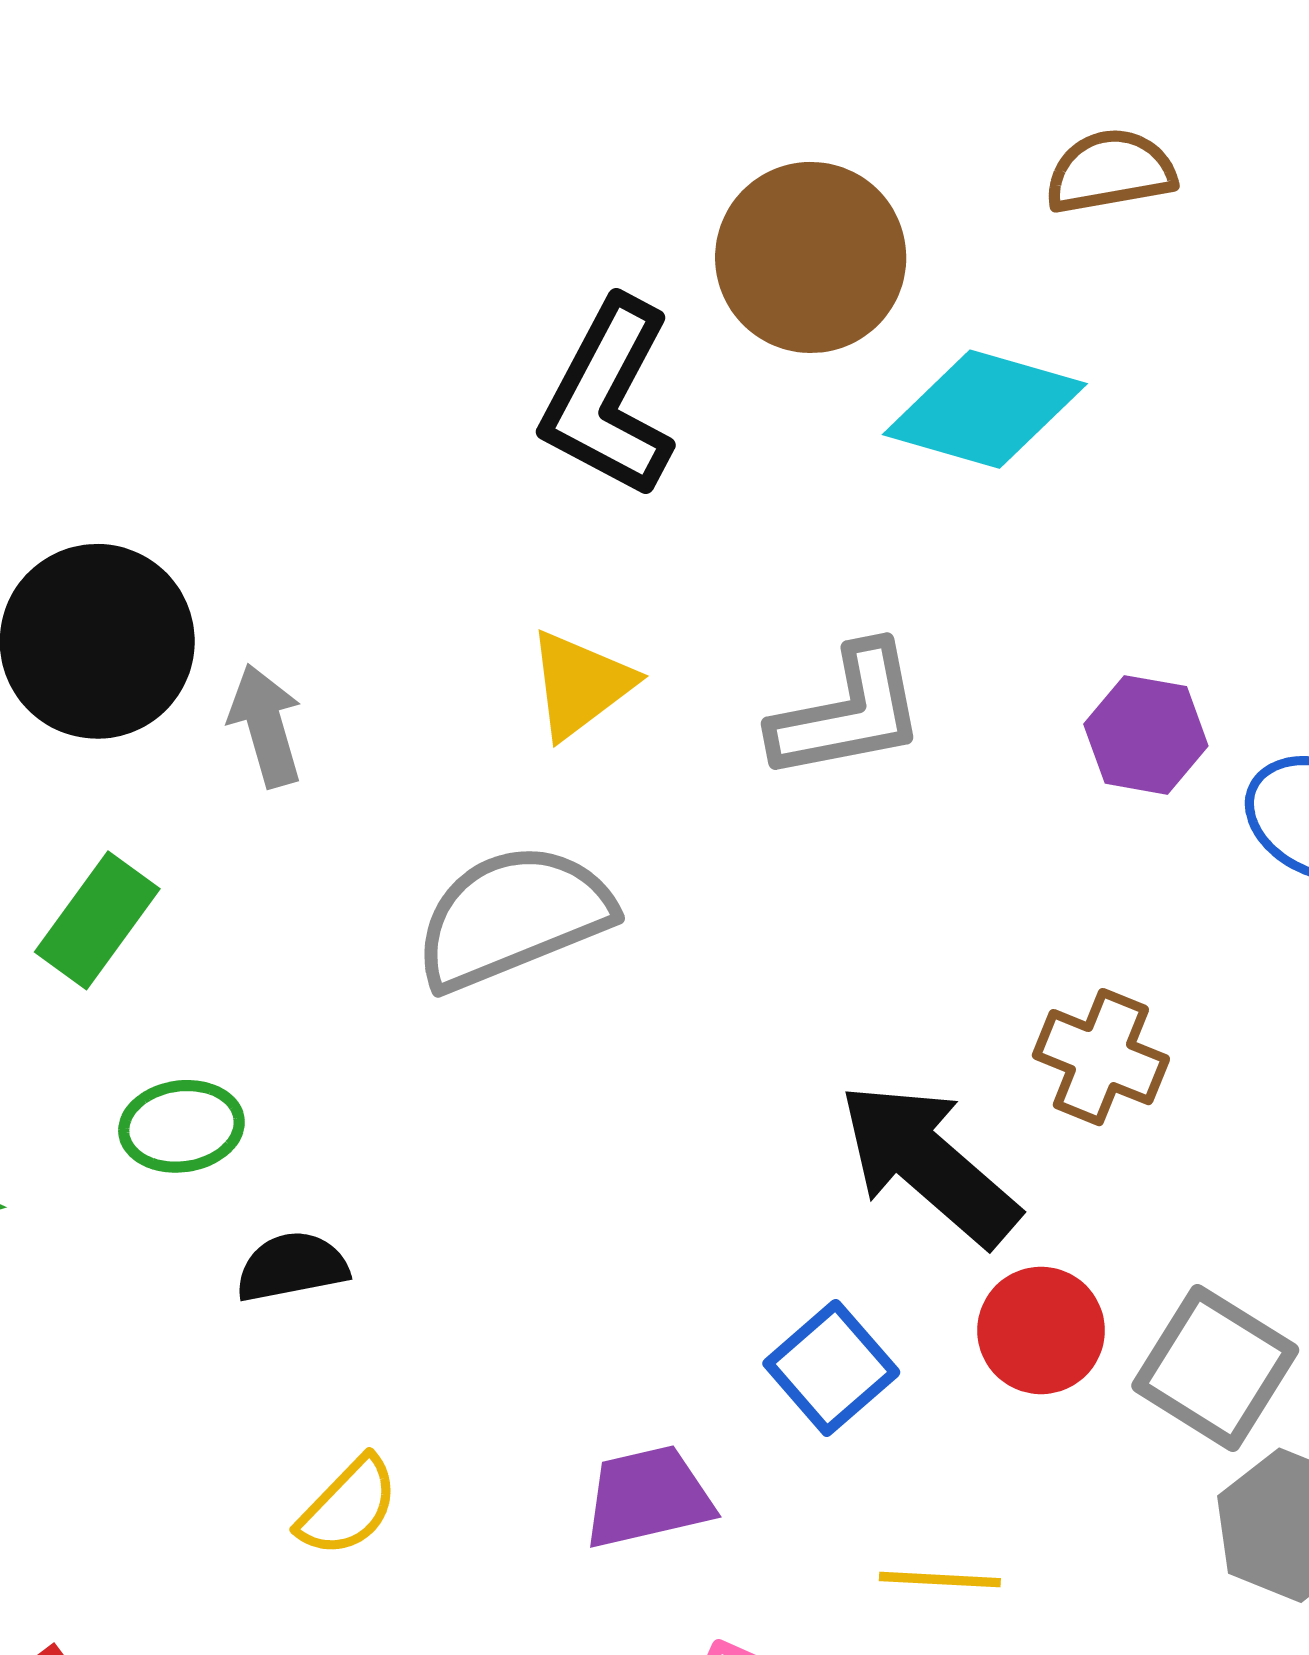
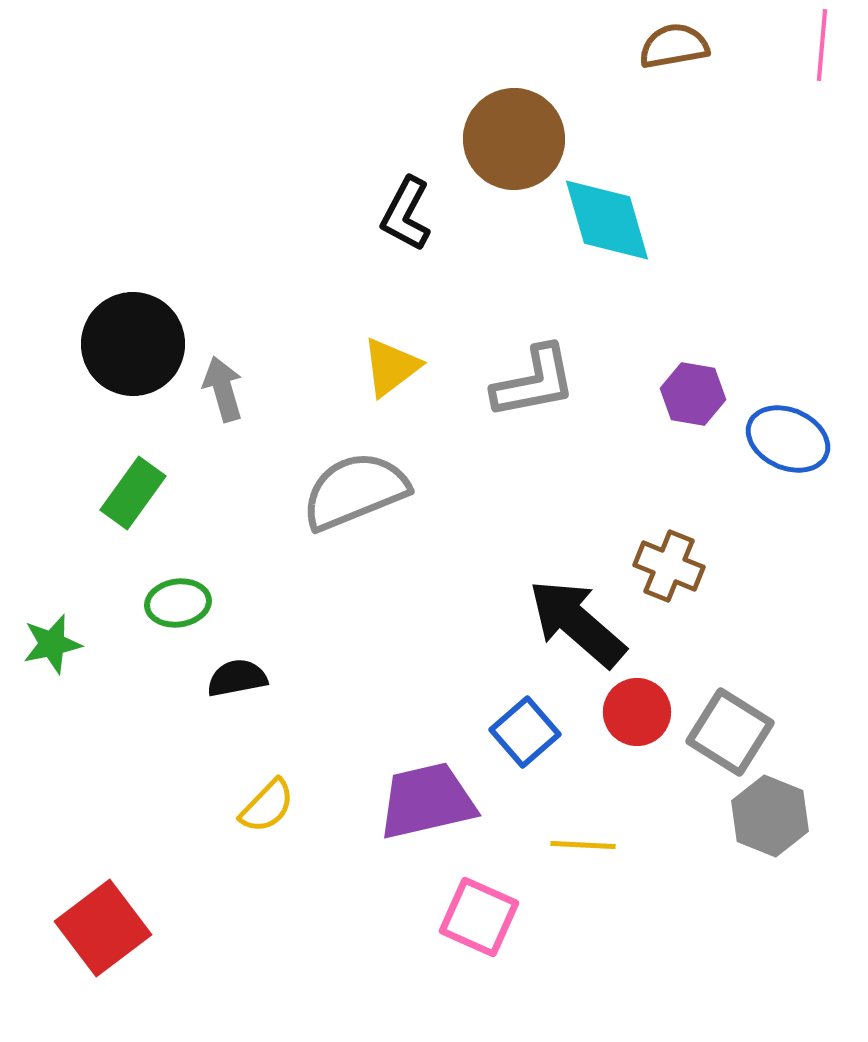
brown semicircle: (1110, 171) -> (674, 46), moved
black L-shape: (608, 398) -> (406, 214), size x0.7
cyan diamond: (985, 409) -> (607, 220), turned 58
purple trapezoid: (648, 1497) -> (427, 801), size x1.4

